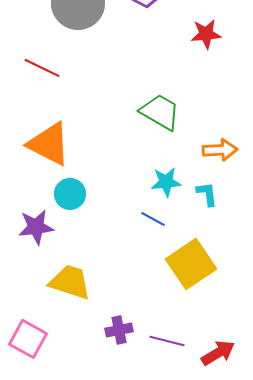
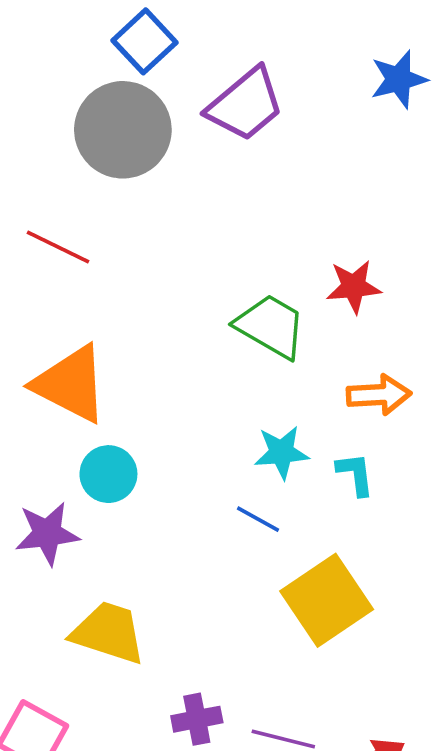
red star: (206, 34) -> (354, 287), moved

